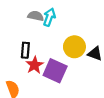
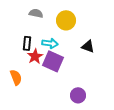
cyan arrow: (49, 17) -> (50, 43), moved, turned 77
yellow circle: (74, 47) -> (66, 20), moved

